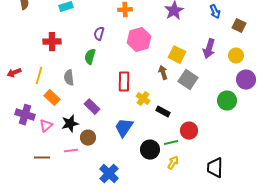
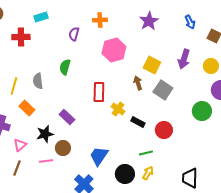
purple semicircle: (99, 34) -> (74, 34), moved
red cross: (52, 42) -> (21, 37), moved
gray semicircle: (69, 78) -> (38, 81), moved
pink triangle: (46, 126) -> (20, 145), moved
blue trapezoid: (124, 128) -> (99, 156), moved
red circle: (189, 131) -> (164, 130), moved
black circle: (150, 150) -> (125, 174), moved
brown line: (42, 158) -> (17, 168), turned -70

